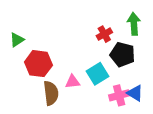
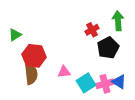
black pentagon: (122, 55) -> (108, 48), turned 30
cyan square: (98, 74) -> (86, 83), moved
brown semicircle: (51, 93) -> (31, 74), moved

